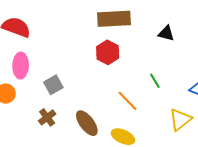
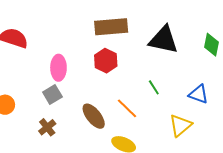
black triangle: (166, 33) -> (164, 40), size x1.8
pink ellipse: (21, 65) -> (58, 68), moved
brown ellipse: (87, 123) -> (94, 116), moved

